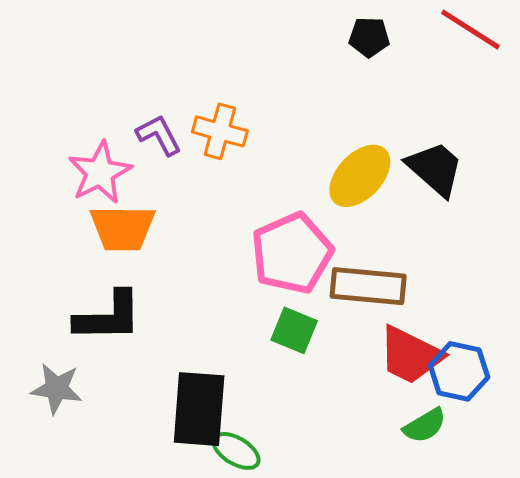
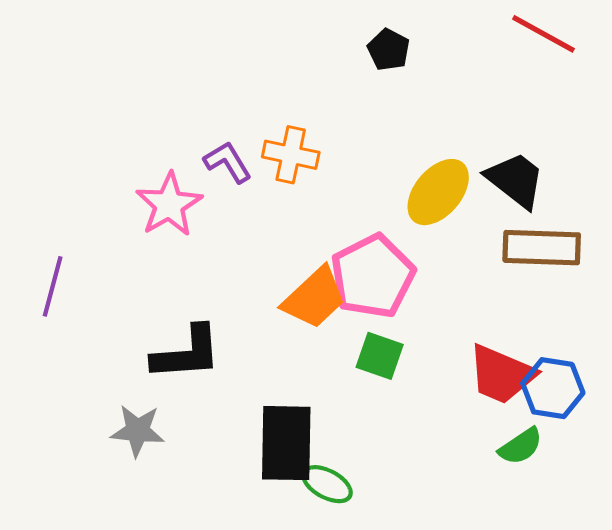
black pentagon: (369, 37) -> (389, 50), moved, turned 30
orange trapezoid: (122, 228) -> (314, 298), moved, turned -40
brown rectangle: (368, 286) -> (542, 248), moved

